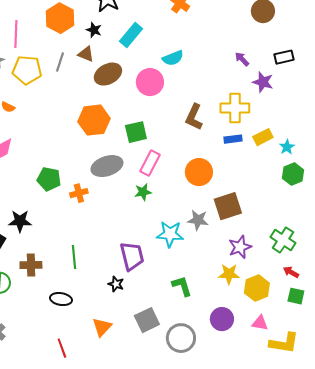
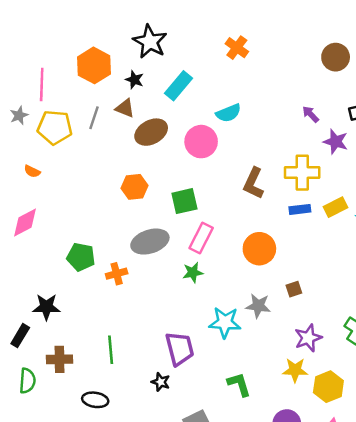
orange hexagon: (94, 120) -> (134, 187), size x0.7
brown square: (228, 206) -> (294, 289), size x0.5

